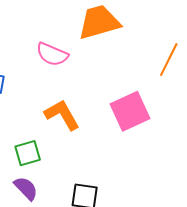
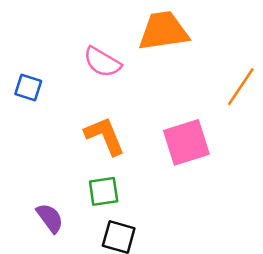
green square: (28, 153) -> (104, 191), moved

